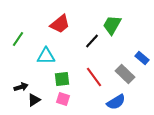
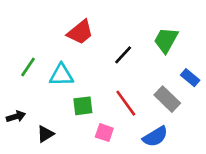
green trapezoid: (112, 25) -> (166, 40), moved
green line: (18, 39) -> (28, 67), moved
black arrow: (21, 87) -> (16, 117), moved
pink square: (63, 99) -> (104, 133), moved

